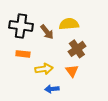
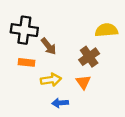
yellow semicircle: (69, 24) -> (106, 30), moved
brown arrow: (47, 32) -> (49, 46), moved

